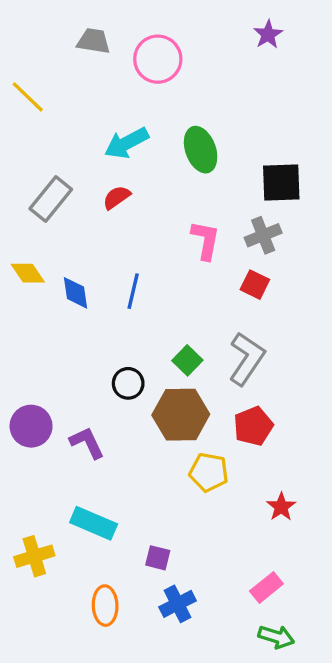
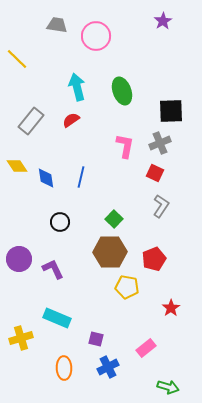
cyan arrow: (126, 143) -> (77, 87), turned 104
gray L-shape: (247, 359) -> (161, 206), moved, size x0.7
black circle: (128, 383) -> (60, 222), moved
pink rectangle: (266, 587) -> (146, 348), moved

